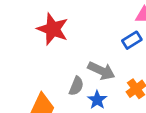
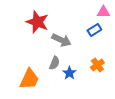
gray arrow: (101, 71) -> (61, 40), moved

